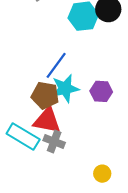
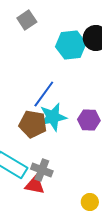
red triangle: (47, 120) -> (35, 185), moved, size x0.7

